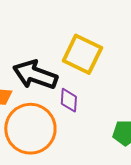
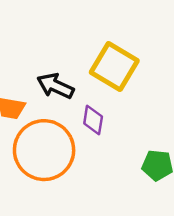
black arrow: (35, 75) -> (55, 86), size x0.7

